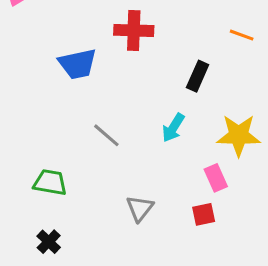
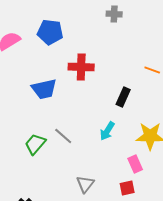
green trapezoid: (50, 182) -> (35, 144), moved, turned -60

